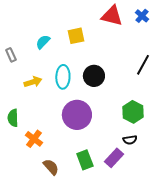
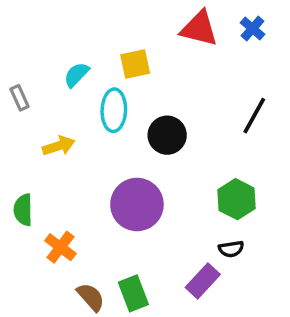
cyan ellipse: (63, 77) -> (114, 110), moved
green rectangle: (85, 160) -> (133, 293), moved

